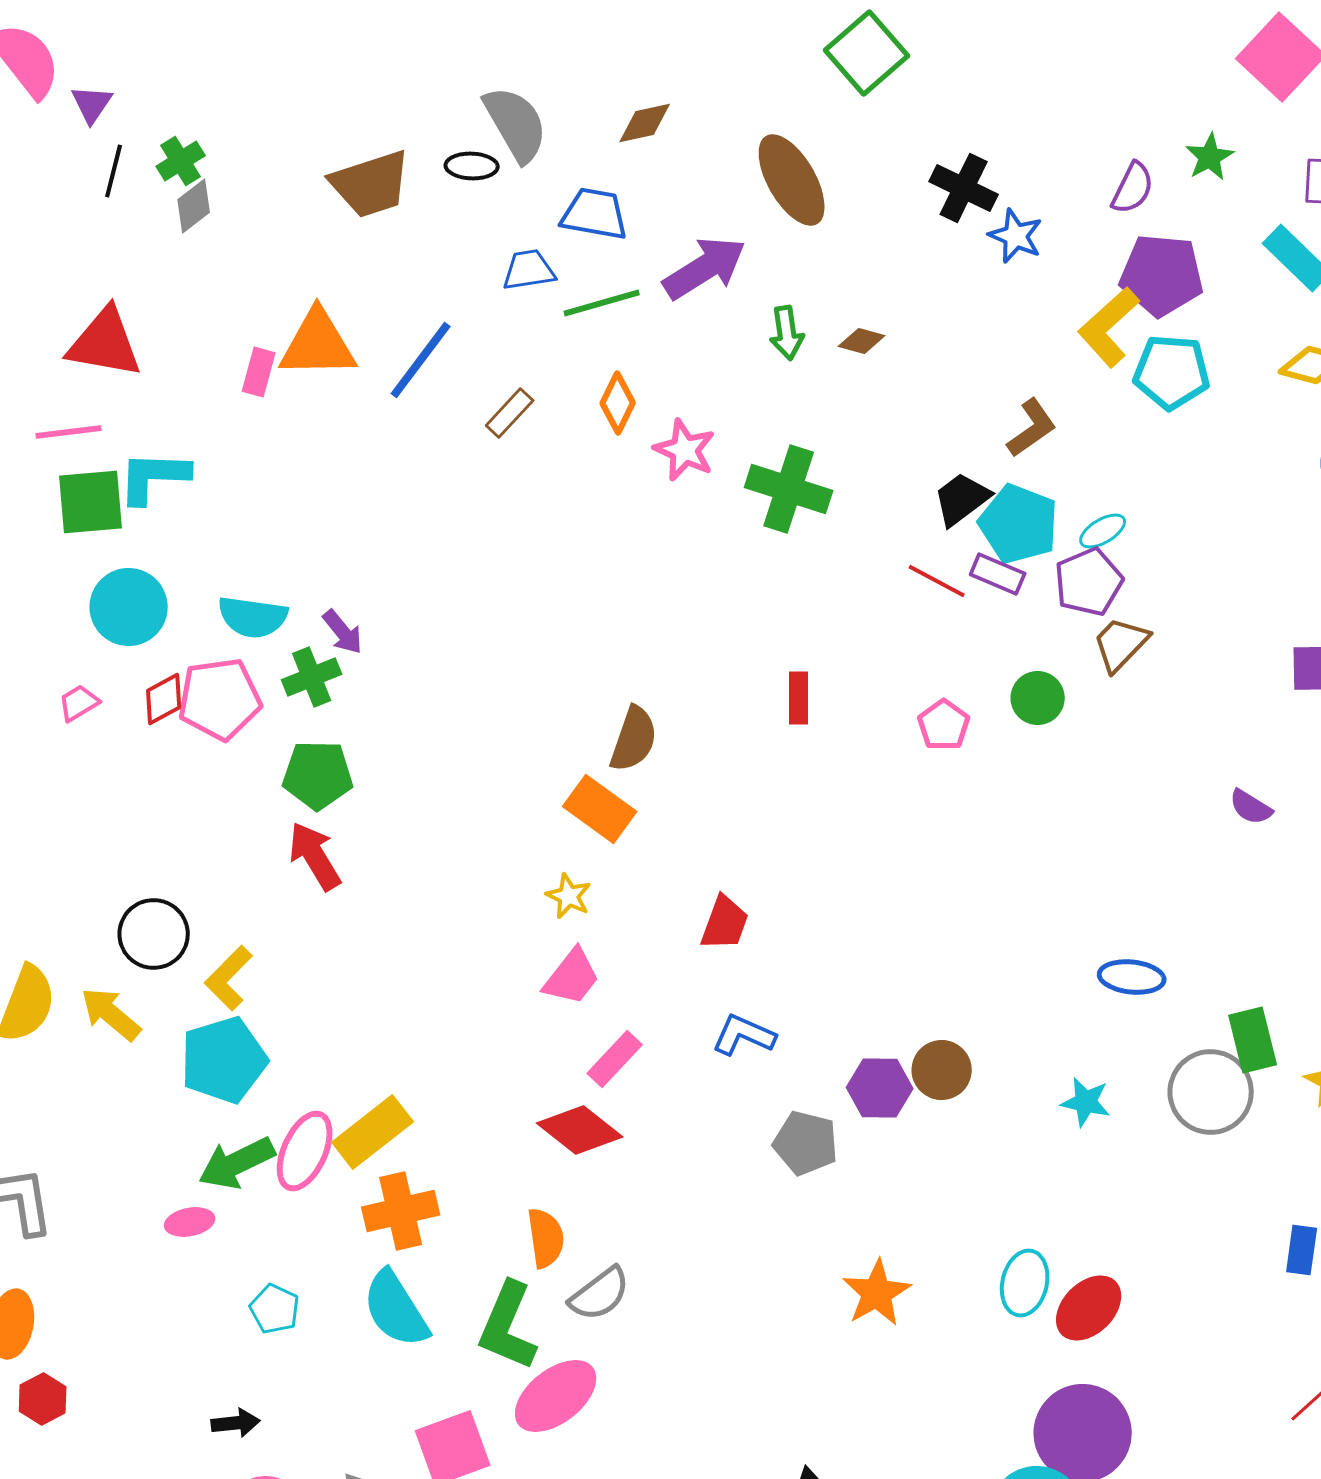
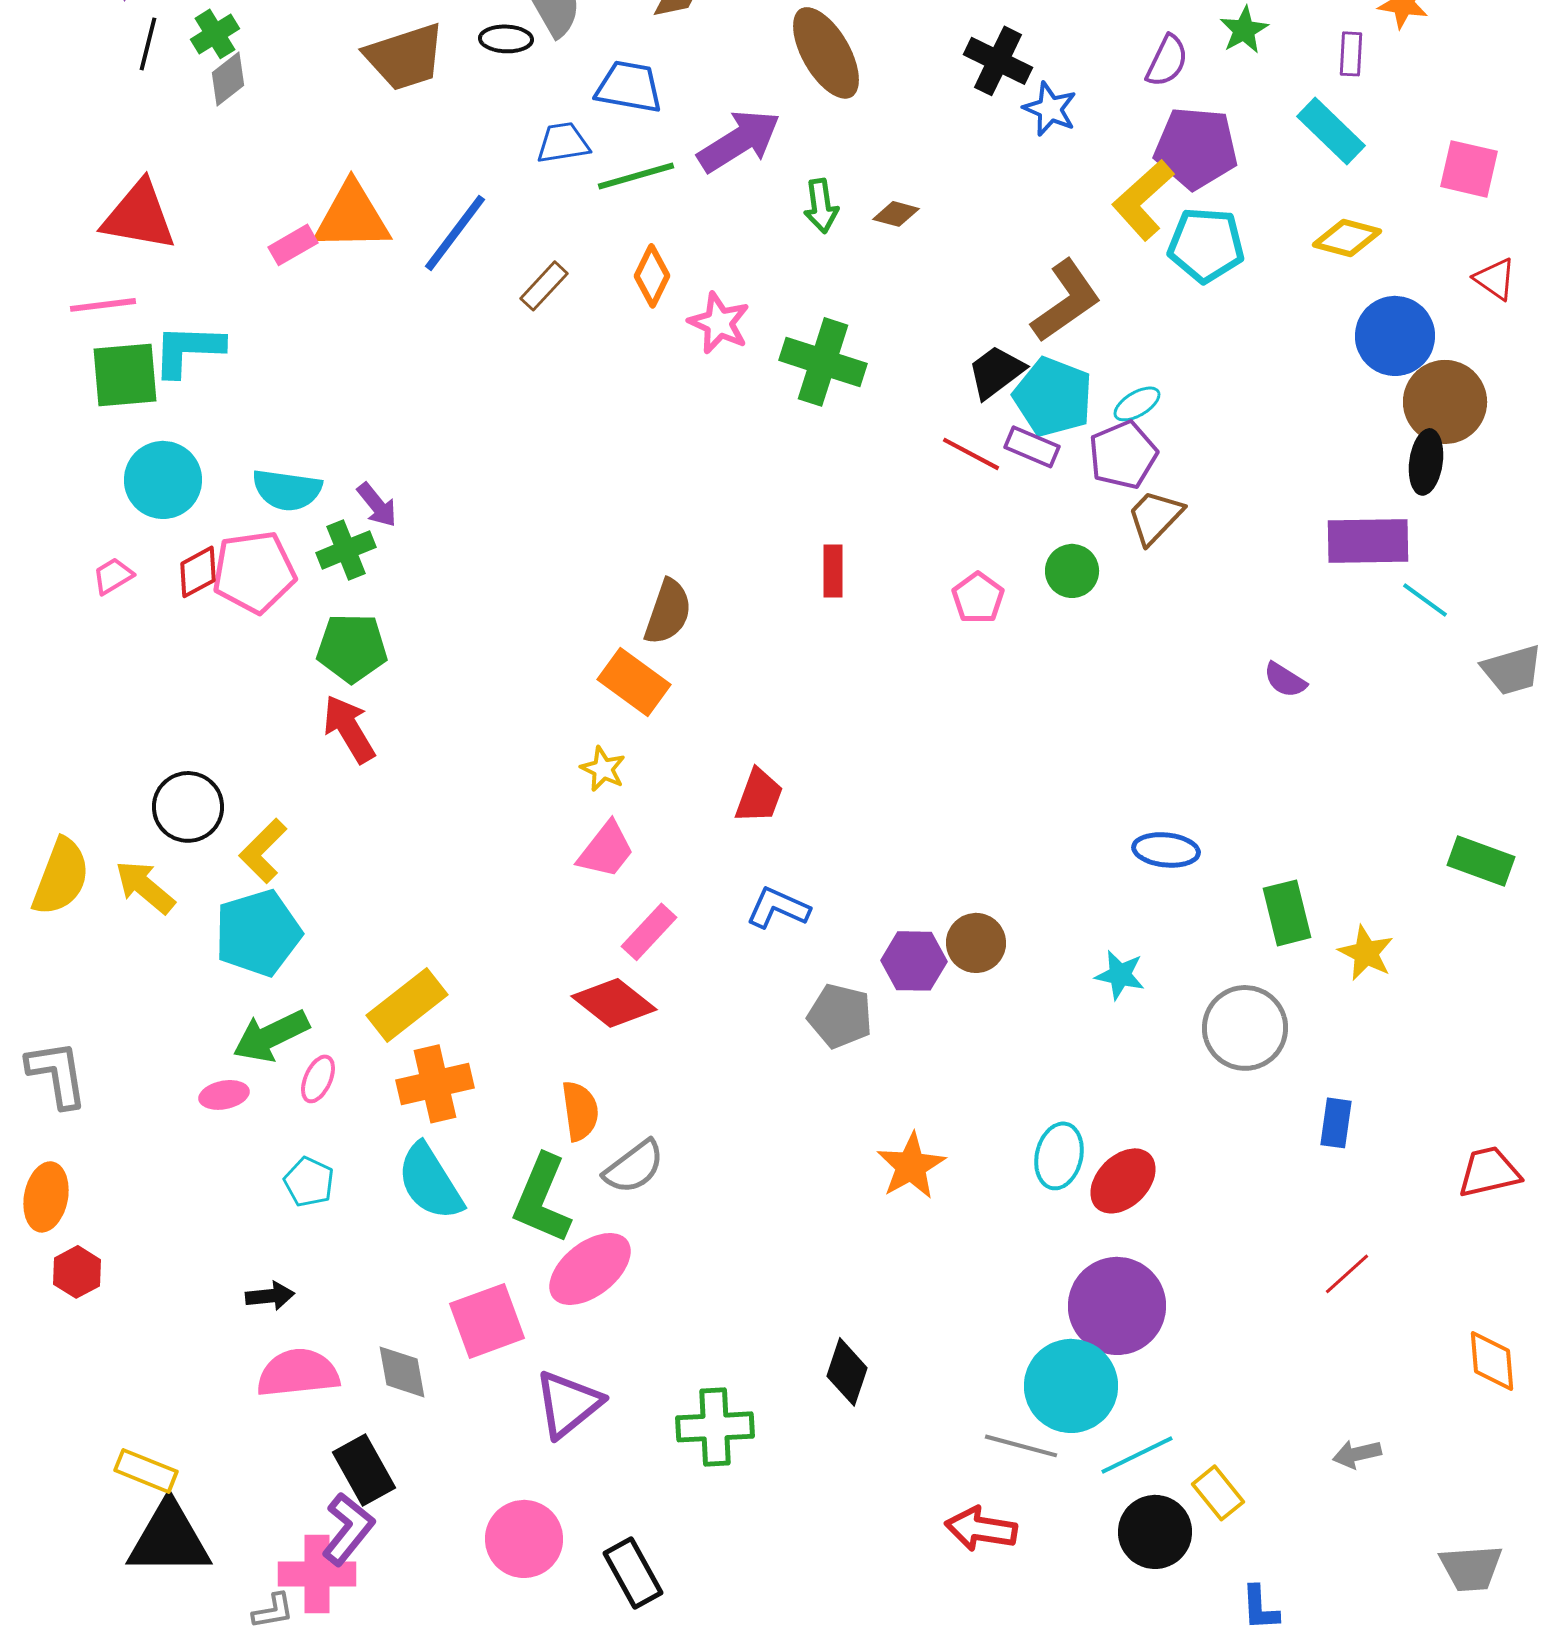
pink rectangle: (259, 372) -> (293, 245), turned 45
brown L-shape: (1032, 428) -> (1066, 301), size x1.4
gray circle: (1211, 1092) -> (1245, 1028), moved
pink ellipse: (305, 1151) -> (318, 1079), moved, size x0.6

